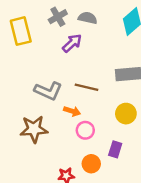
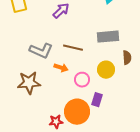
pink circle: (85, 130) -> (82, 80), moved
orange circle: (91, 164) -> (77, 112), size x1.6

